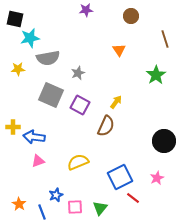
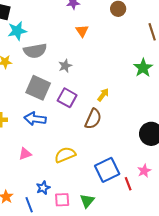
orange triangle: (119, 50) -> (82, 31), moved
blue arrow: (34, 137) -> (35, 119), moved
red line: (133, 198) -> (128, 184), moved, turned 32

